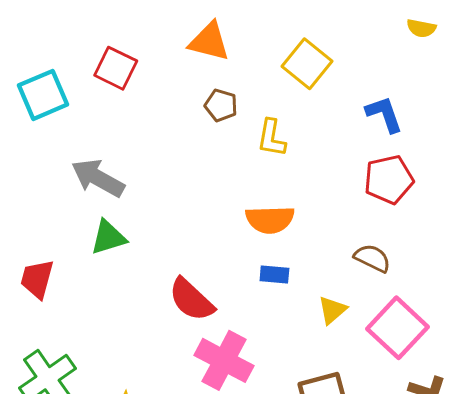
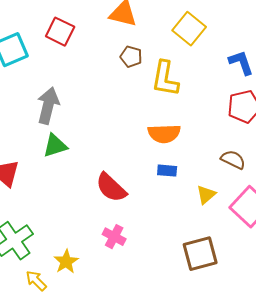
yellow L-shape: (271, 138) -> (165, 79), size x1.4
gray arrow: (98, 178) -> (48, 106), turned 75
pink cross: (224, 360) -> (114, 237), moved, size x0.6

